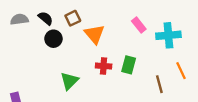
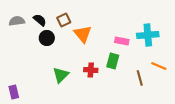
pink rectangle: (139, 25) -> (122, 41), moved, turned -40
red cross: (104, 66) -> (91, 70), moved
orange line: (181, 71) -> (159, 66), turned -42

